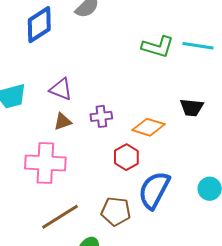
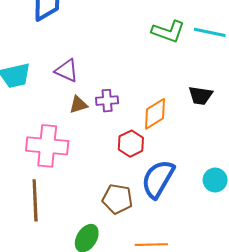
brown triangle: (63, 122) -> (78, 105), moved
orange diamond: (148, 127) -> (155, 114), turned -52
brown line: (60, 217) -> (35, 200), moved, turned -63

